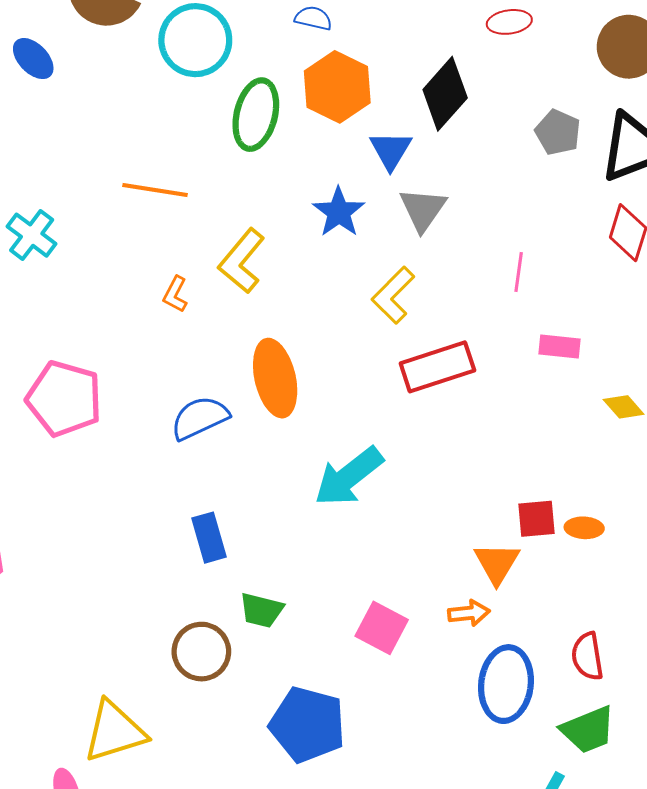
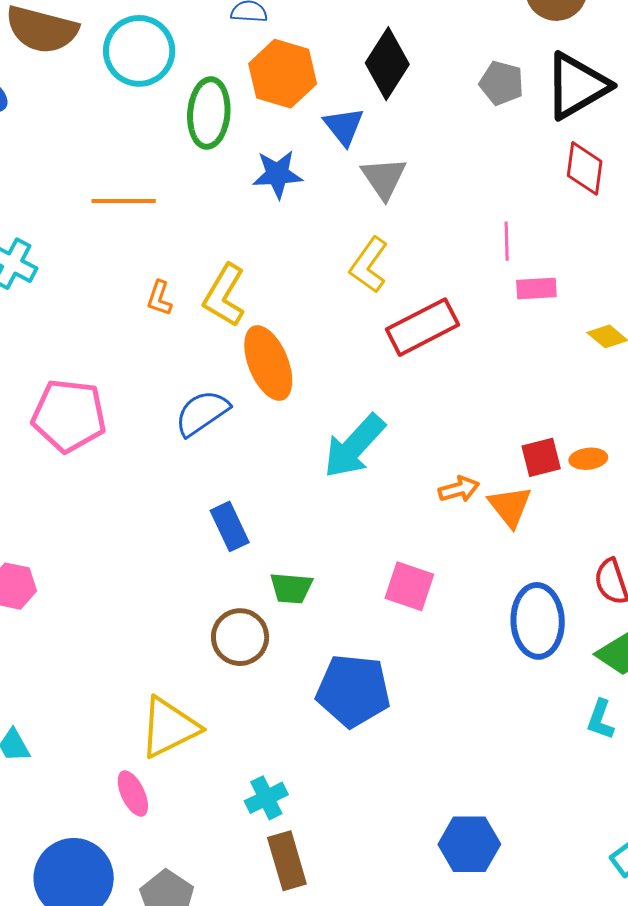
blue star: (339, 212) -> (277, 174), moved, turned -30
yellow L-shape: (242, 261) -> (224, 295), moved
pink line: (519, 272) -> (507, 241), moved
orange arrow: (469, 613) -> (459, 489), moved

